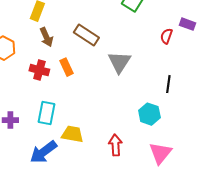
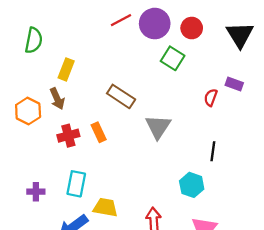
brown arrow: (46, 37) -> (57, 99), moved
red cross: (39, 70) -> (68, 136), turned -30

